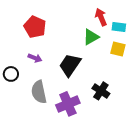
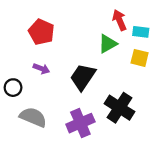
black cross: (101, 91) -> (119, 108), size x1.4
gray semicircle: (39, 92) -> (33, 117), moved, turned 125

